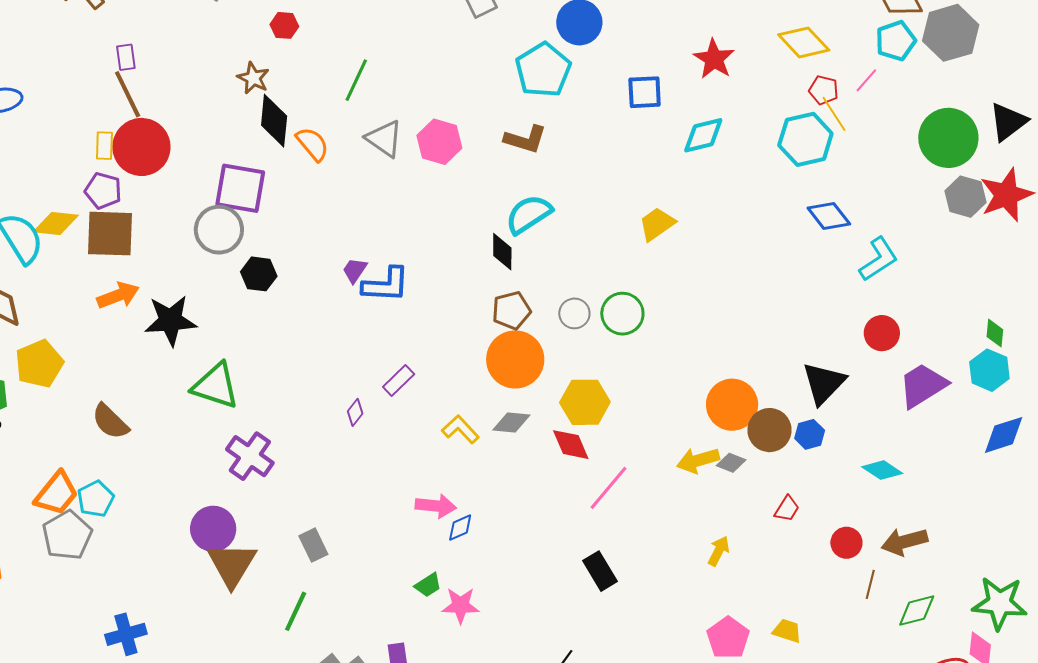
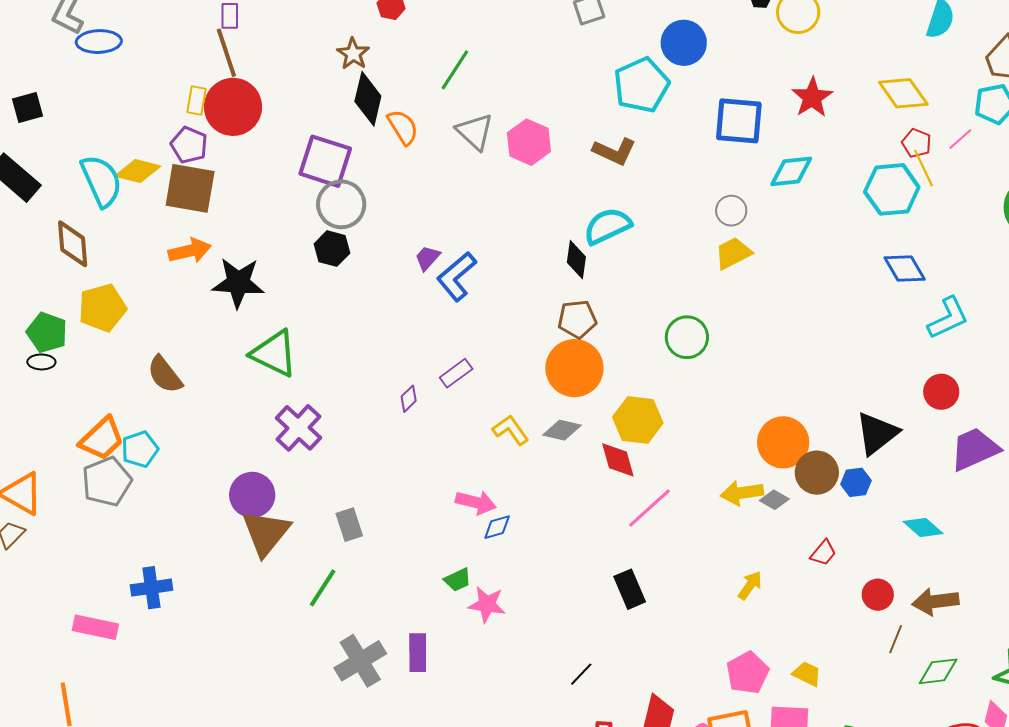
blue square: (645, 92) -> (739, 121), size x1.4
gray circle: (219, 230) -> (341, 204), moved
blue L-shape: (386, 285) -> (456, 277), turned 129
gray circle: (574, 313) -> (731, 211), moved

